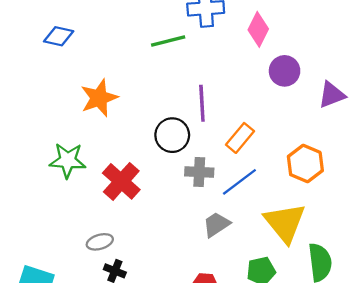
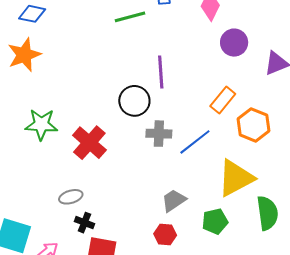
orange star: (99, 98) -> (24, 55), moved
orange rectangle: (240, 138) -> (223, 100), moved
yellow triangle: (285, 223) -> (236, 178), turned 42
gray trapezoid: (216, 225) -> (174, 200), moved

